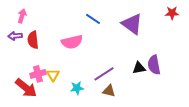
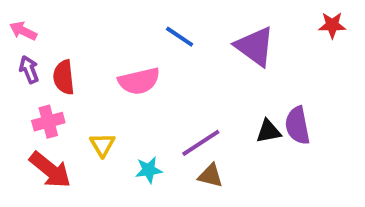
pink arrow: (22, 16) -> (23, 31), moved, turned -80
purple arrow: (15, 36) -> (29, 70), turned 72
pink cross: (38, 74) -> (48, 122), moved

